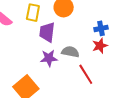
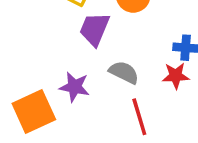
purple star: (49, 58) -> (75, 87), moved

